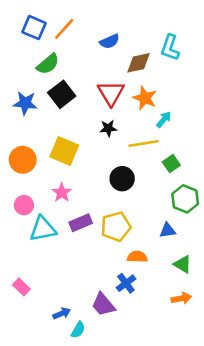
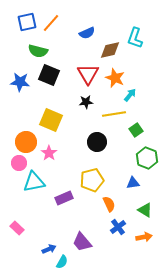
blue square: (34, 28) -> (27, 22), turned -36
green semicircle: (48, 64) -> (38, 51), turned 54
black square: (62, 94) -> (49, 75), turned -30
orange circle: (23, 160) -> (26, 142), moved
purple rectangle: (81, 223) -> (64, 198), moved
orange semicircle: (137, 257) -> (109, 204), turned 63
blue cross: (126, 283) -> (118, 227), moved

